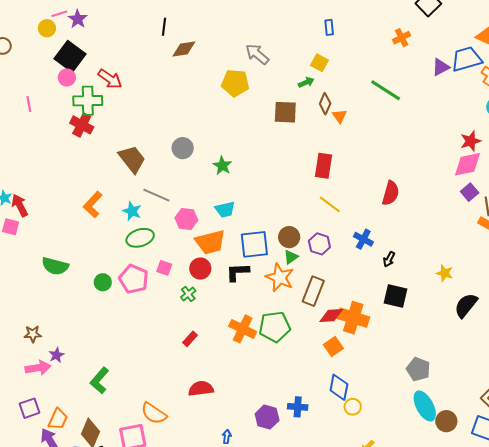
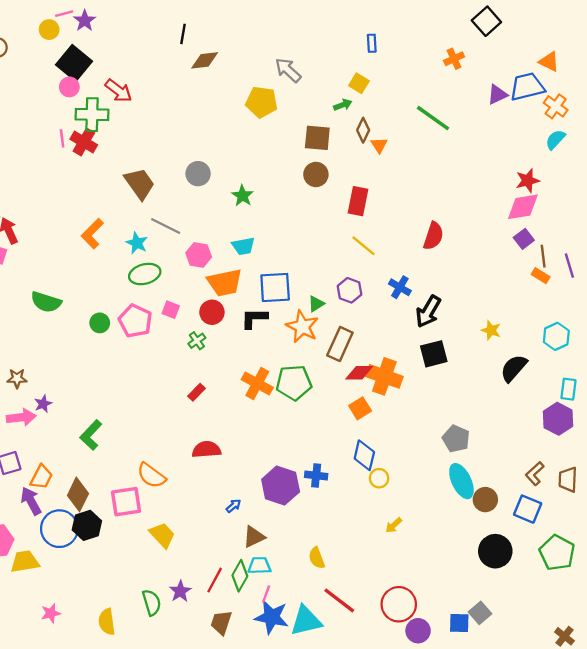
pink line: (29, 104) -> (62, 138), moved
brown circle: (289, 237) -> (316, 174), moved
black arrow: (389, 259) -> (428, 311), size x1.8
black square: (395, 296) -> (434, 354), turned -30
purple hexagon: (267, 417) -> (281, 486), size x1.4
blue arrow: (227, 437) -> (233, 506), turned 40

